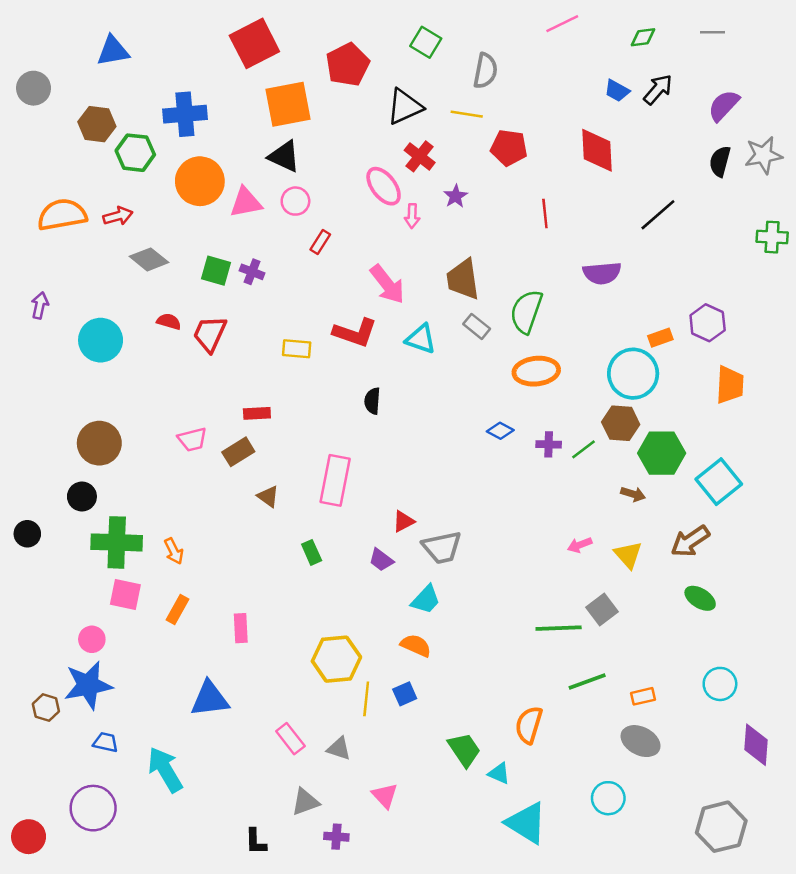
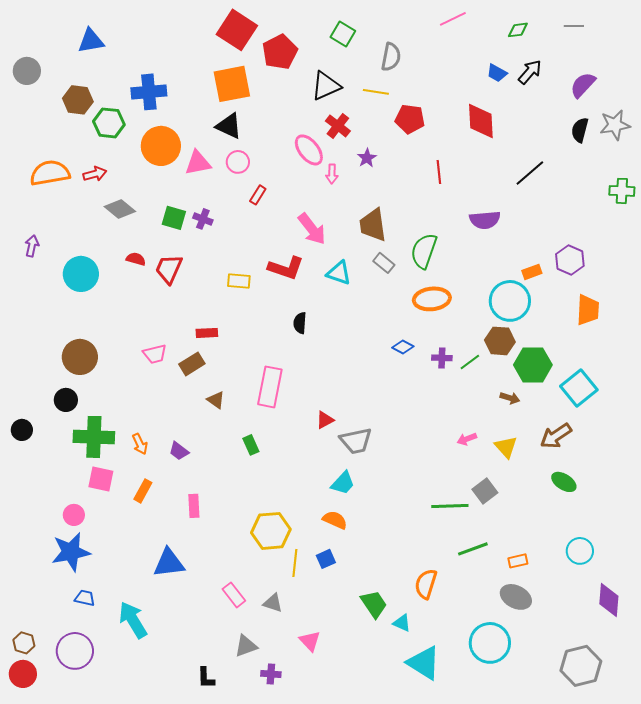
red square: (254, 43) -> (237, 30), moved, turned -30
purple trapezoid: (381, 560) -> (179, 451), moved
brown hexagon: (46, 708) -> (24, 643), moved
cyan circle: (608, 798) -> (490, 643), size x1.5

